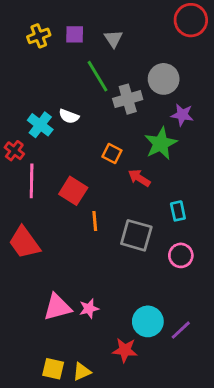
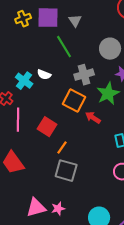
purple square: (75, 34) -> (48, 18), size x1.6
gray cross: (128, 99) -> (84, 75), moved
orange square: (112, 154) -> (74, 101), size x1.6
orange line: (95, 221) -> (62, 148), turned 40
gray square: (136, 235) -> (66, 171), moved

